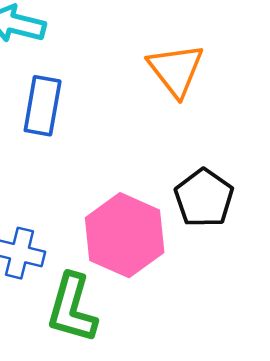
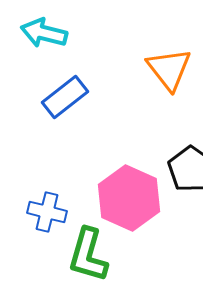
blue rectangle: (43, 106) -> (65, 97), turned 42

